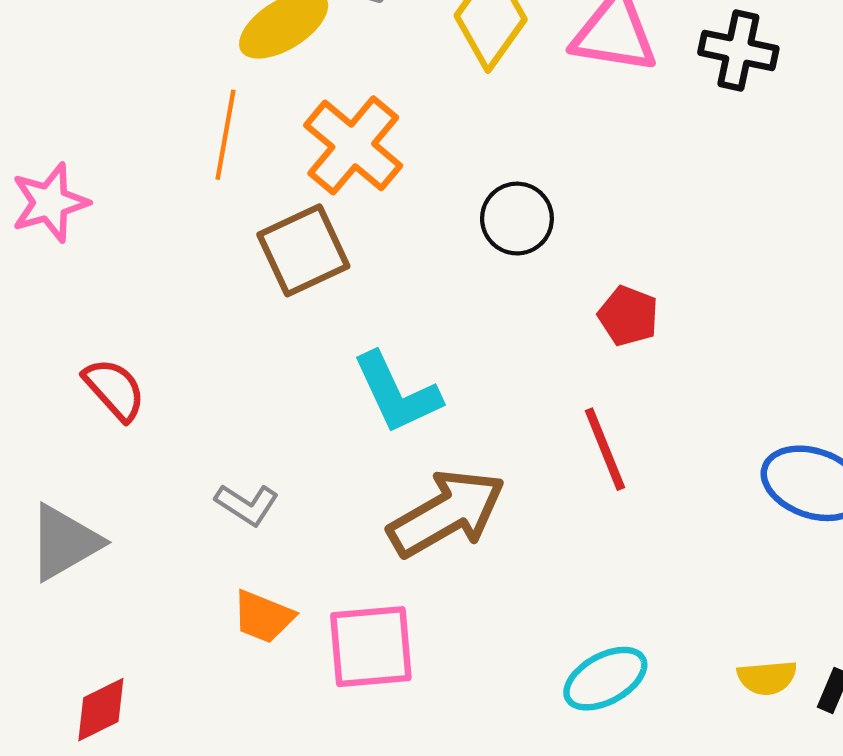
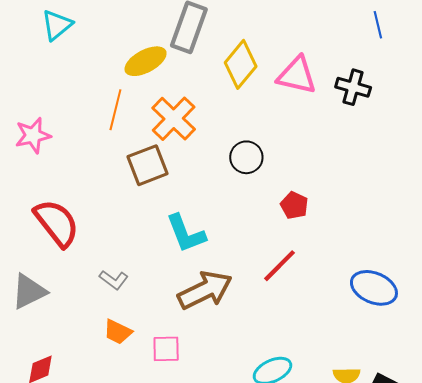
red semicircle: (114, 389) -> (57, 223), size x1.6
red line: (605, 449) -> (279, 266), turned 63
pink square: (371, 647) -> (166, 349), size x0.7

